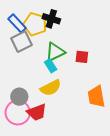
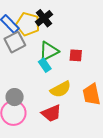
black cross: (51, 19) -> (44, 18), turned 36
yellow semicircle: (51, 88) -> (61, 89), moved
red trapezoid: (37, 112) -> (51, 113), moved

